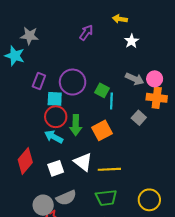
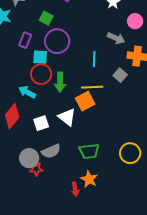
pink circle: (155, 79) -> (135, 21), moved
green square: (102, 90) -> (46, 18), moved
orange square: (102, 130) -> (85, 101), moved
cyan arrow: (54, 137) -> (27, 92), moved
yellow line: (109, 169) -> (92, 87), moved

